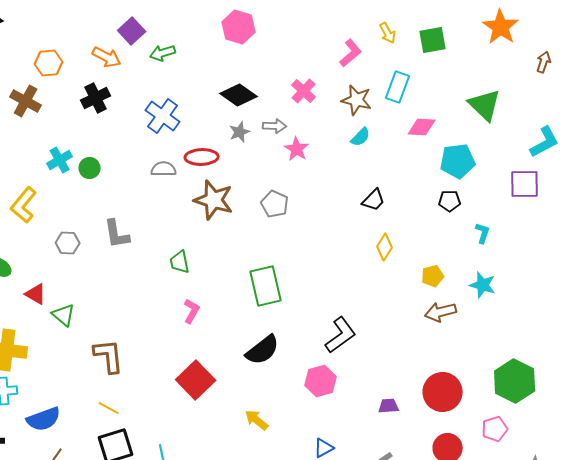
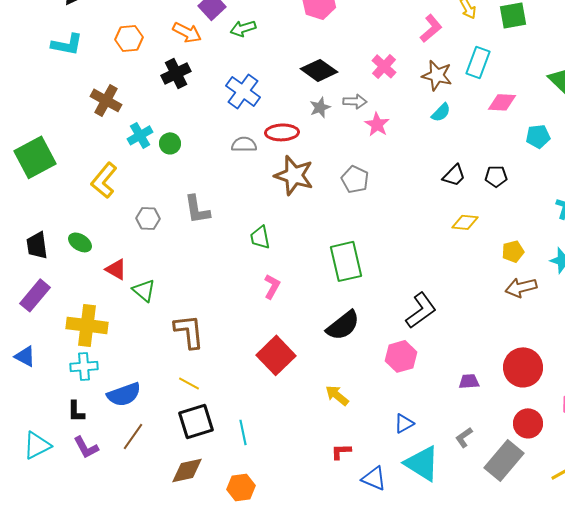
brown cross: (26, 101) -> (106, 100), moved
cyan pentagon: (458, 161) -> (538, 136), size x0.7
black pentagon: (450, 201) -> (496, 176), moved
yellow diamond: (385, 247) -> (465, 222), turned 64

